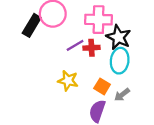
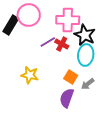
red cross: (91, 48) -> (62, 44), turned 32
yellow star: (68, 81) -> (30, 75), moved

